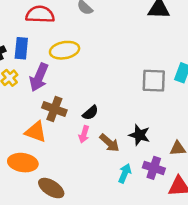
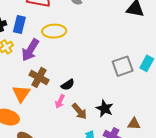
gray square: (154, 81) -> (123, 66), turned -30
orange triangle: (36, 132) -> (21, 94), turned 36

